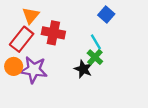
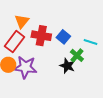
blue square: (106, 15) -> (63, 37), moved
cyan line: (96, 42) -> (91, 42), moved, turned -40

